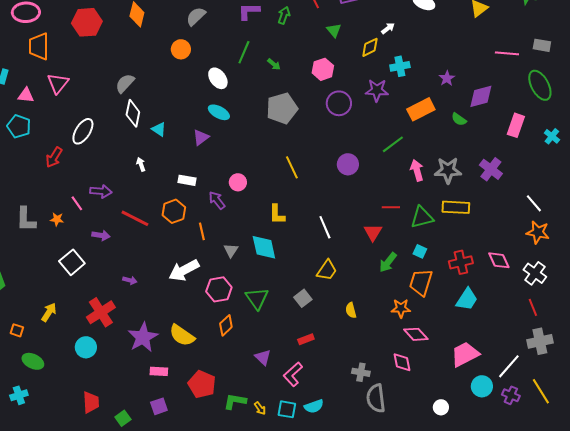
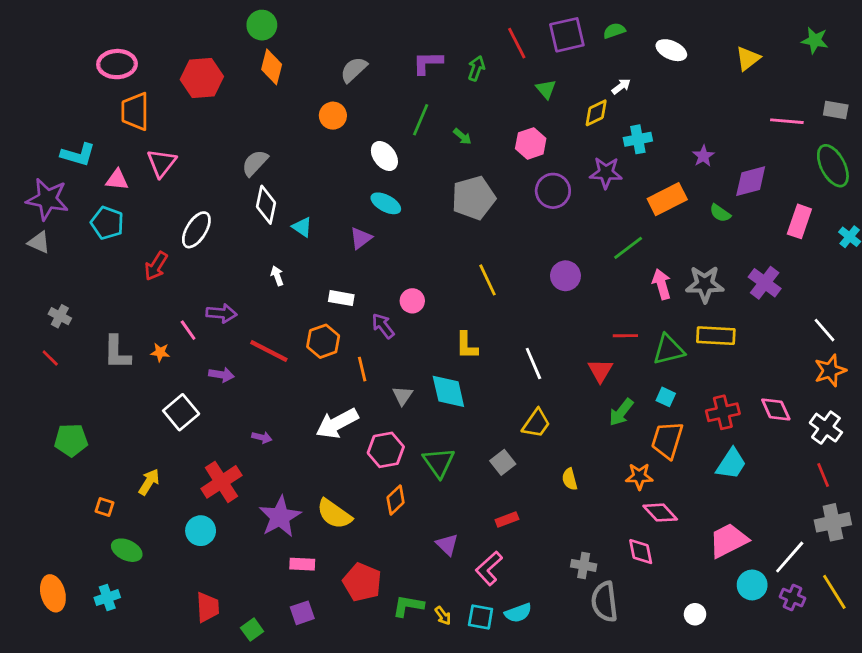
orange star: (538, 232) -> (830, 370), turned -30

